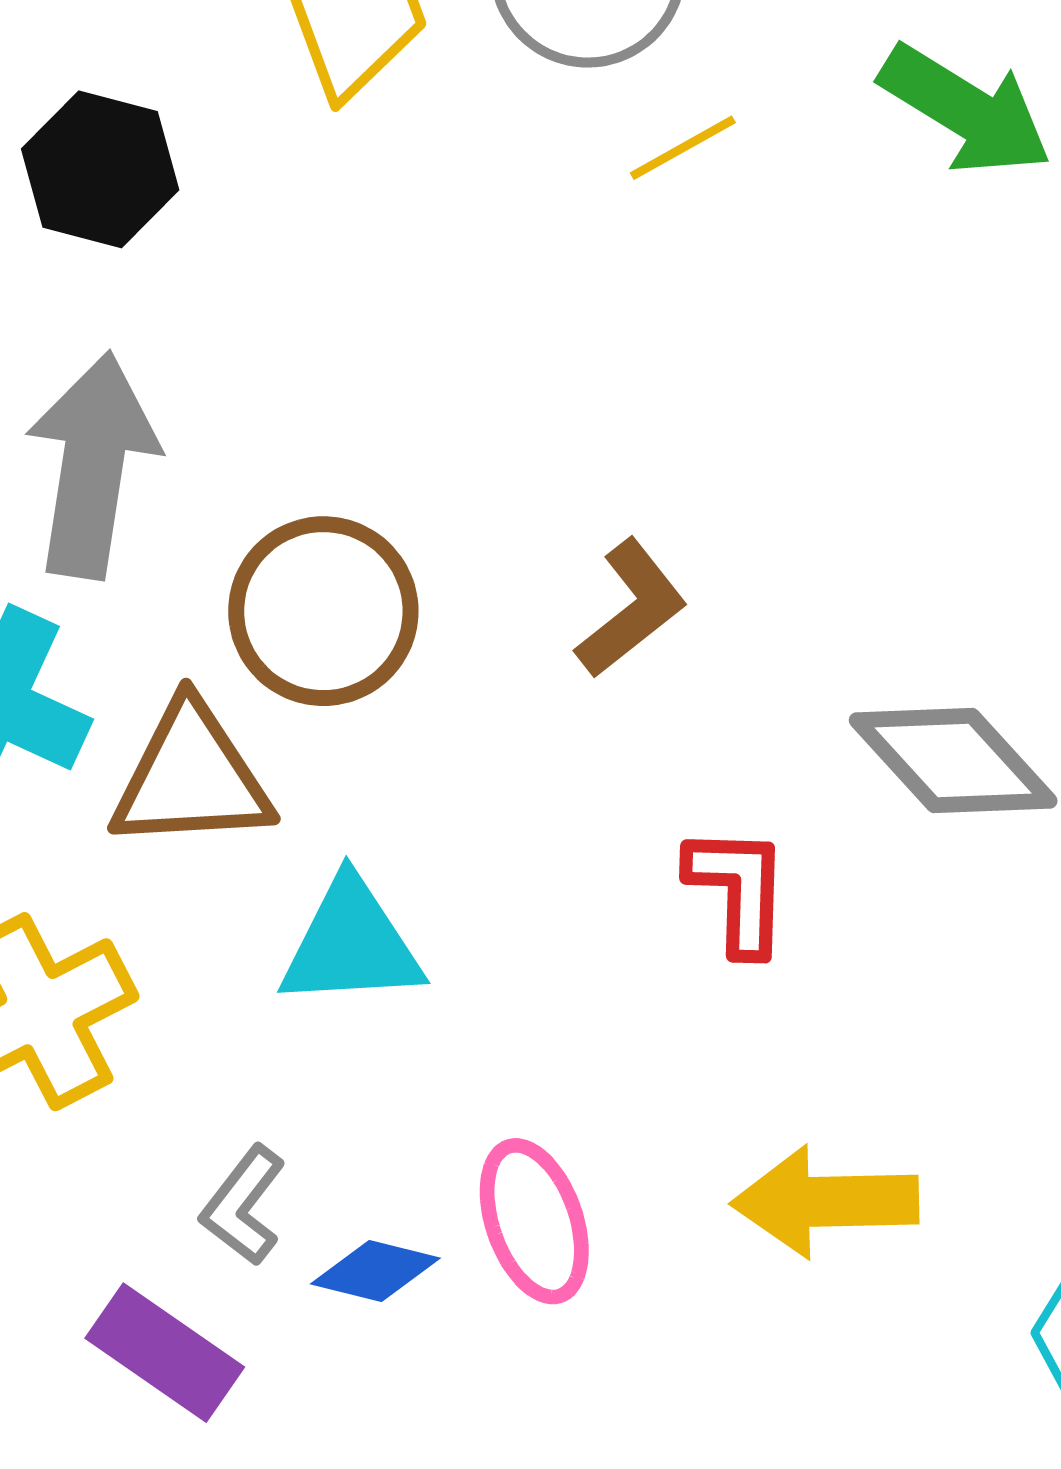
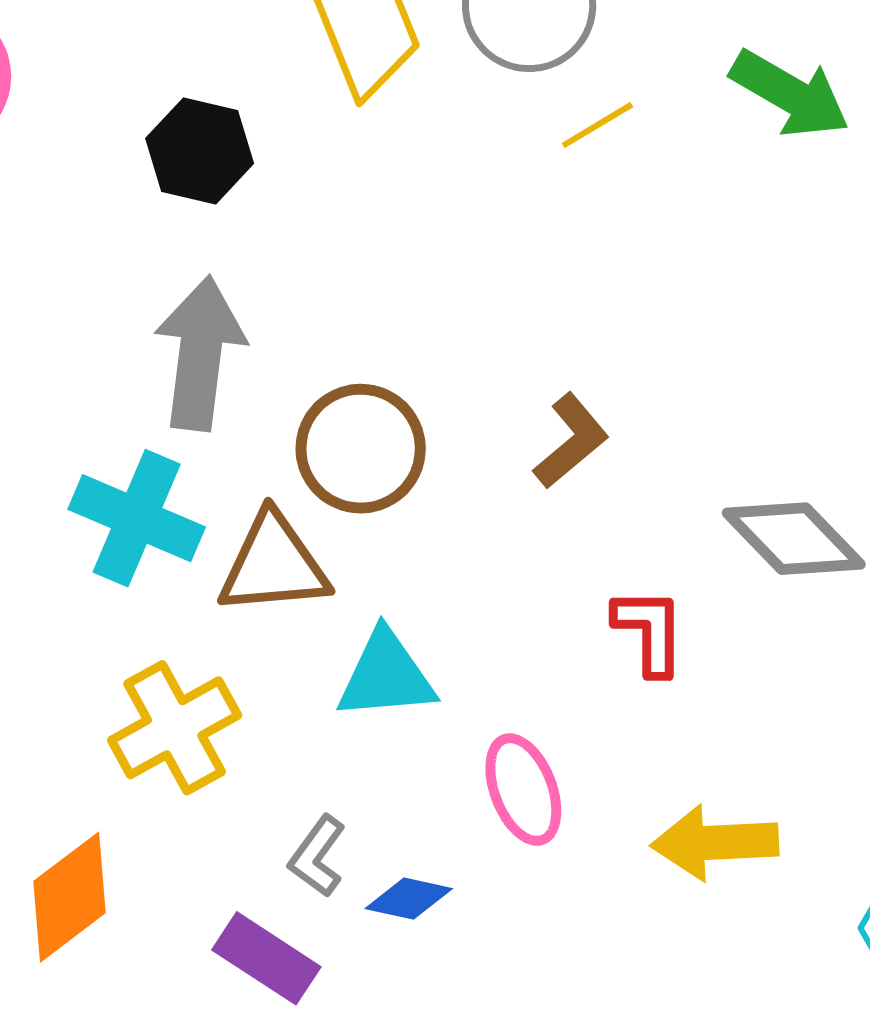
pink ellipse: (534, 1221) -> (523, 790), moved

